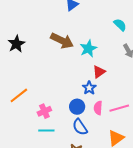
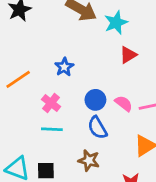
blue star: (89, 88) -> (64, 67), moved
pink semicircle: (98, 108) -> (124, 103), turned 120
pink cross: (44, 111) -> (51, 103), turned -32

